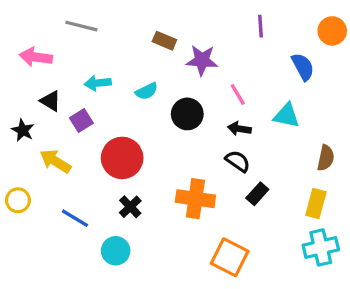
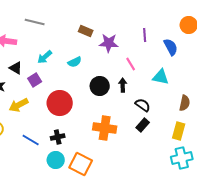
purple line: (261, 26) -> (145, 35), moved
cyan arrow: (98, 83) -> (45, 57), turned -35
black circle: (187, 114) -> (100, 86), moved
black arrow: (239, 129) -> (123, 85), moved, turned 80
yellow arrow: (55, 161) -> (19, 105), turned -60
black semicircle: (238, 161) -> (143, 105), moved
black cross: (130, 207) -> (58, 137), moved, turned 32
orange square: (230, 257) -> (81, 164), moved

